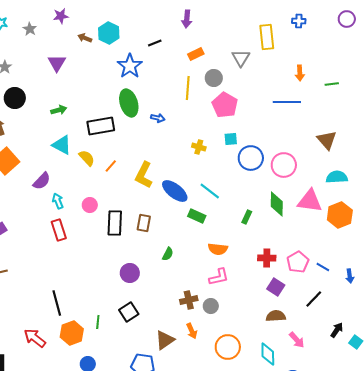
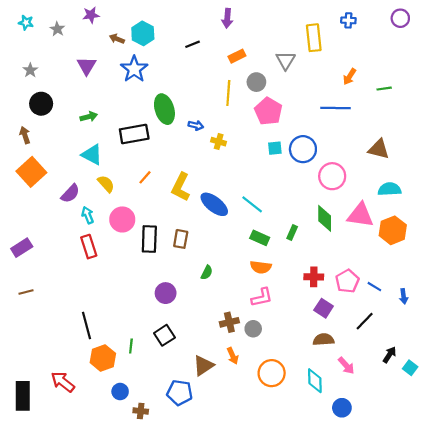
blue star: (130, 66) -> (134, 69), moved
orange arrow: (300, 73) -> (349, 77), turned 35
brown triangle: (327, 140) -> (379, 149), turned -35
yellow cross: (199, 147) -> (219, 142), moved
yellow semicircle: (87, 158) -> (106, 184), moved
blue circle: (251, 158) -> (303, 149), moved
pink circle: (90, 205) -> (122, 219), size x1.5
green rectangle: (197, 216) -> (260, 238), moved
red arrow: (35, 338) -> (63, 382), moved

